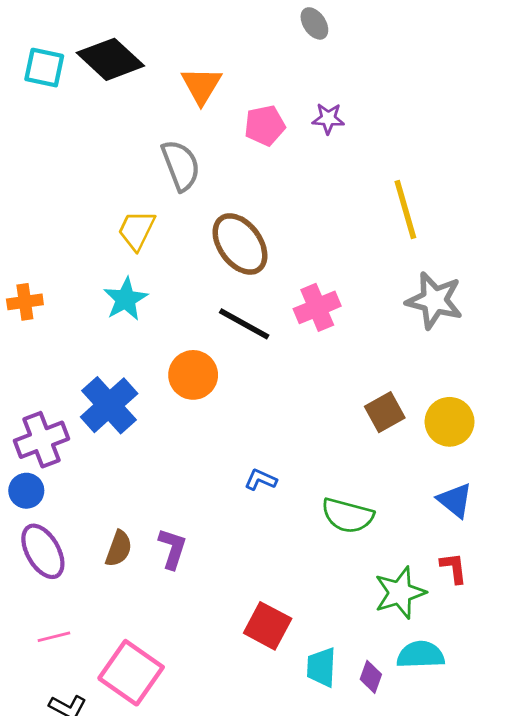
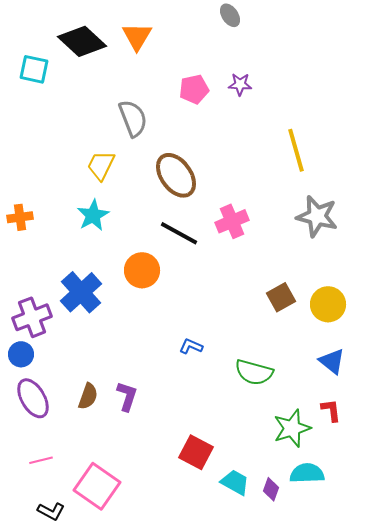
cyan square: (44, 68) -> (34, 69), moved
orange triangle: (201, 85) -> (137, 36), moved
cyan trapezoid: (321, 667) -> (235, 482), turned 116

